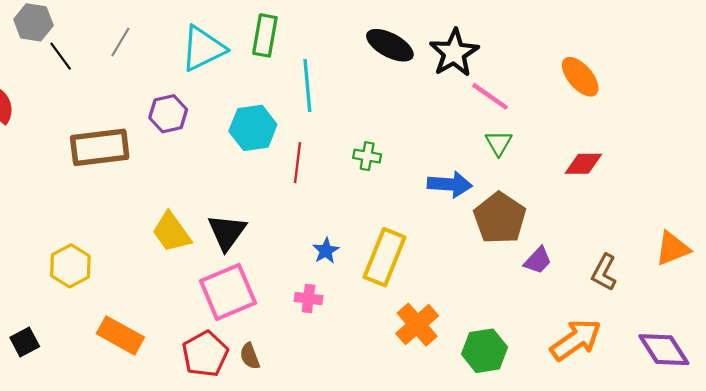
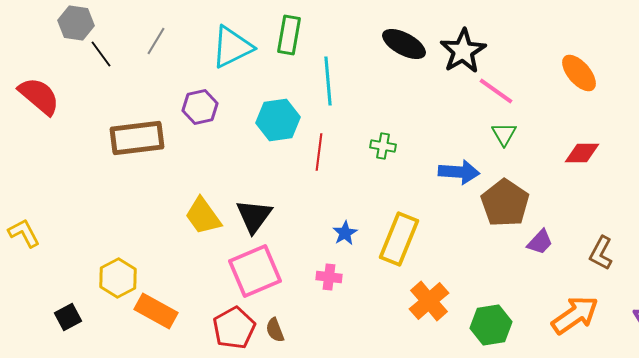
yellow hexagon: (70, 266) -> (118, 278), moved

